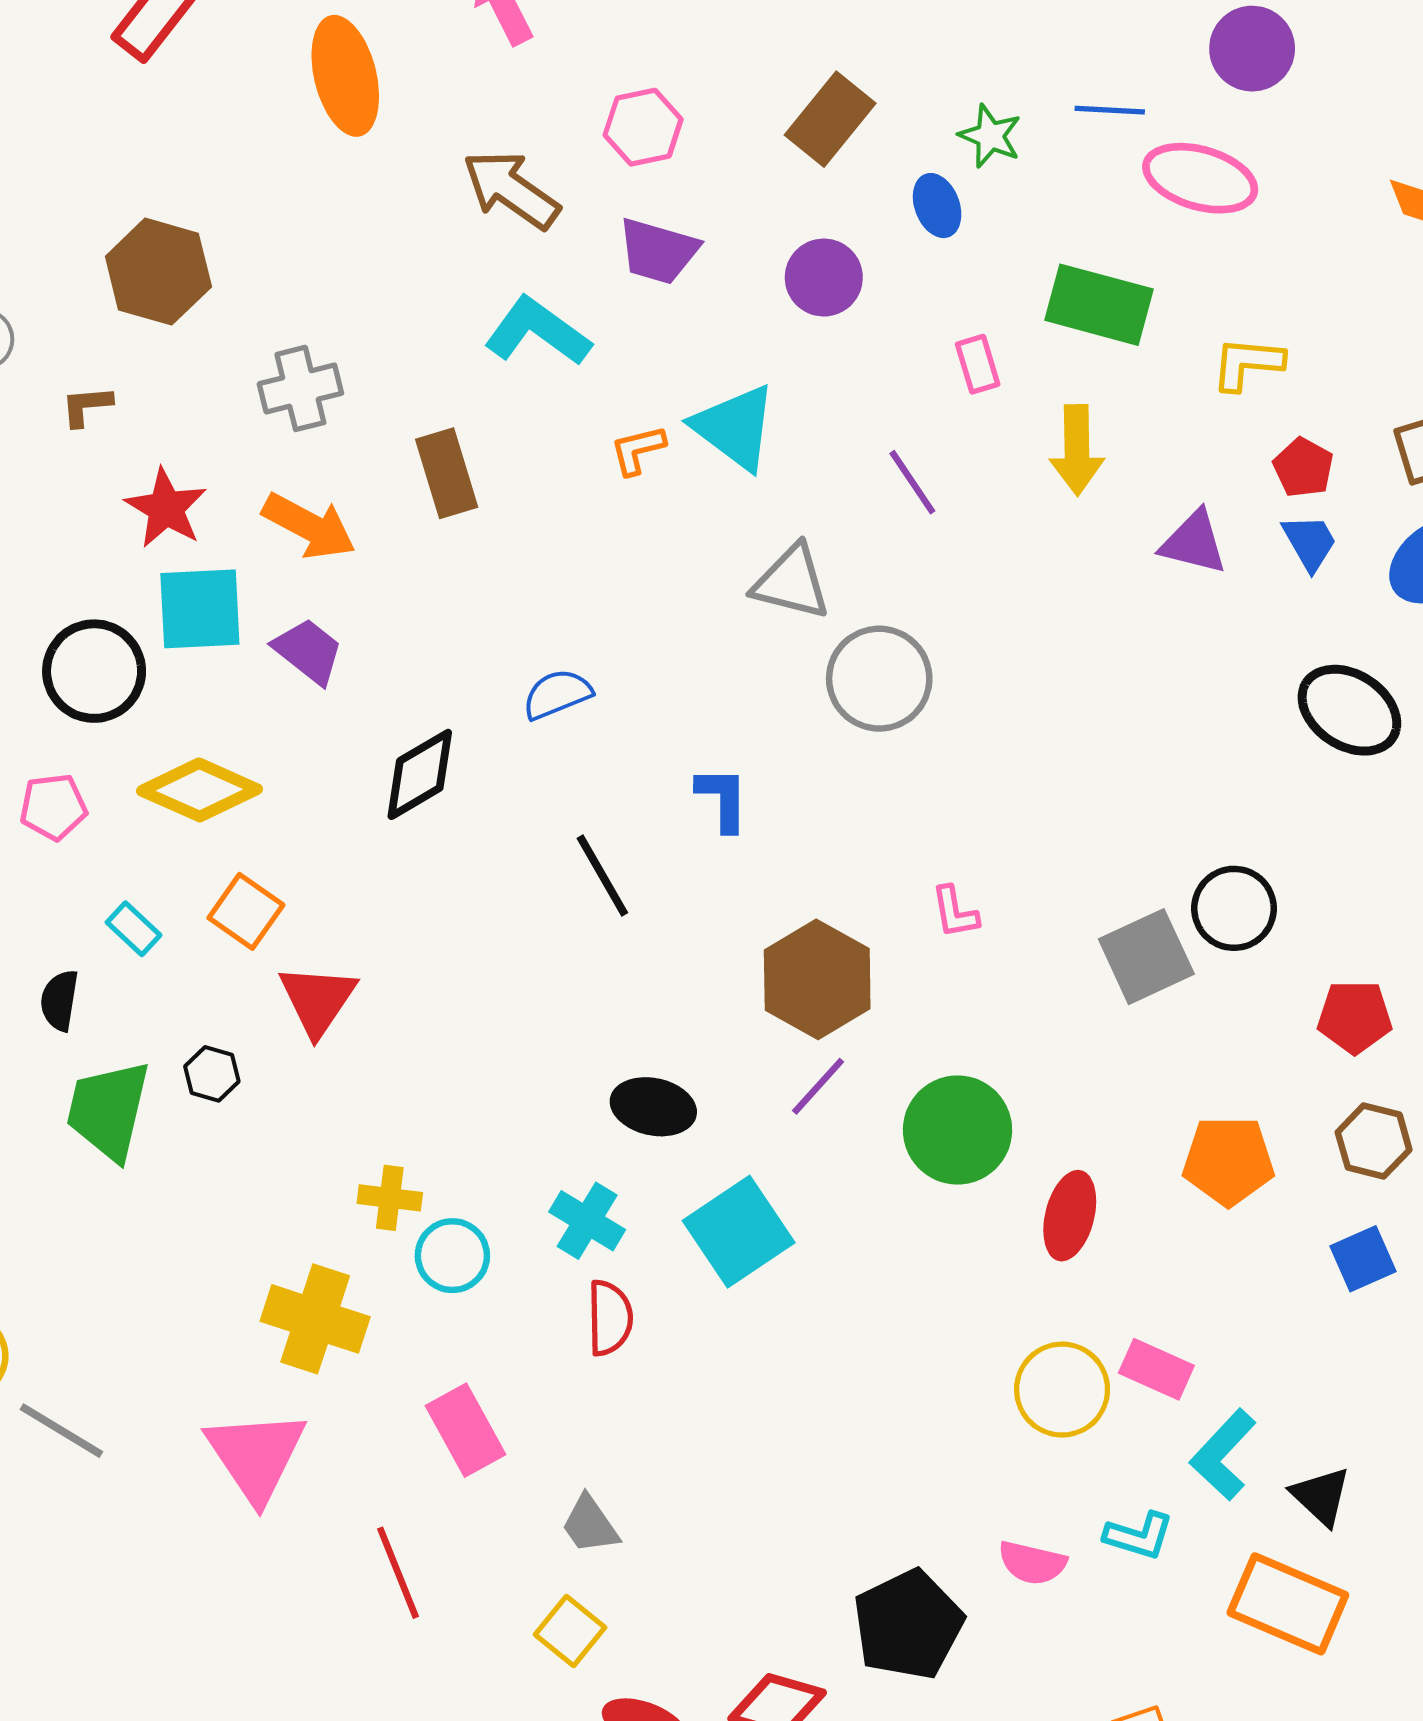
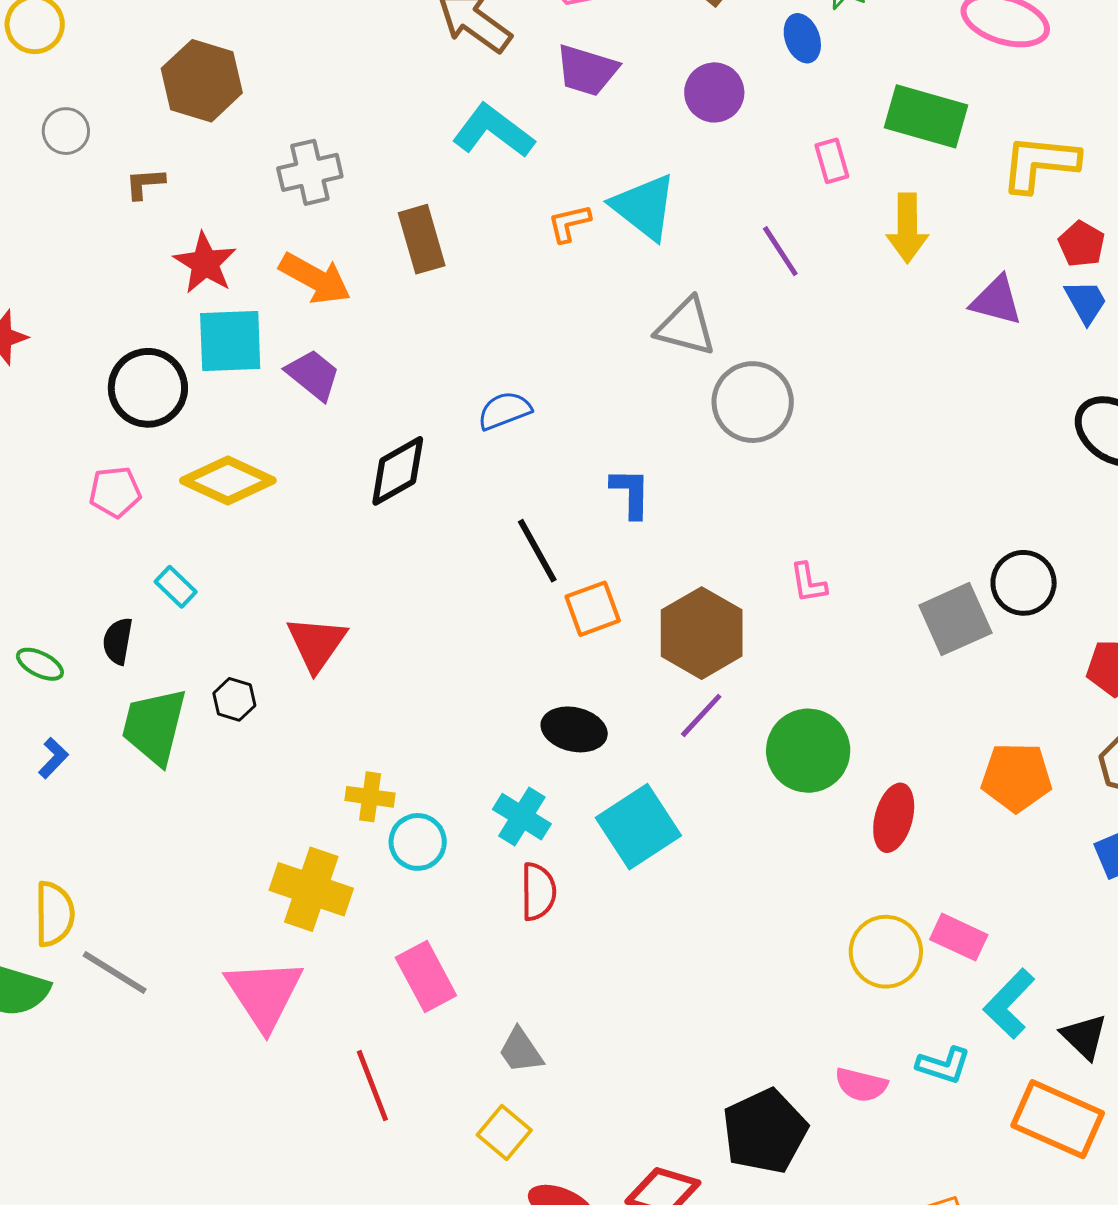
yellow L-shape: (1247, 364) -> (1040, 163), size x1.4
orange square: (246, 911) -> (593, 609), moved, turned 34

